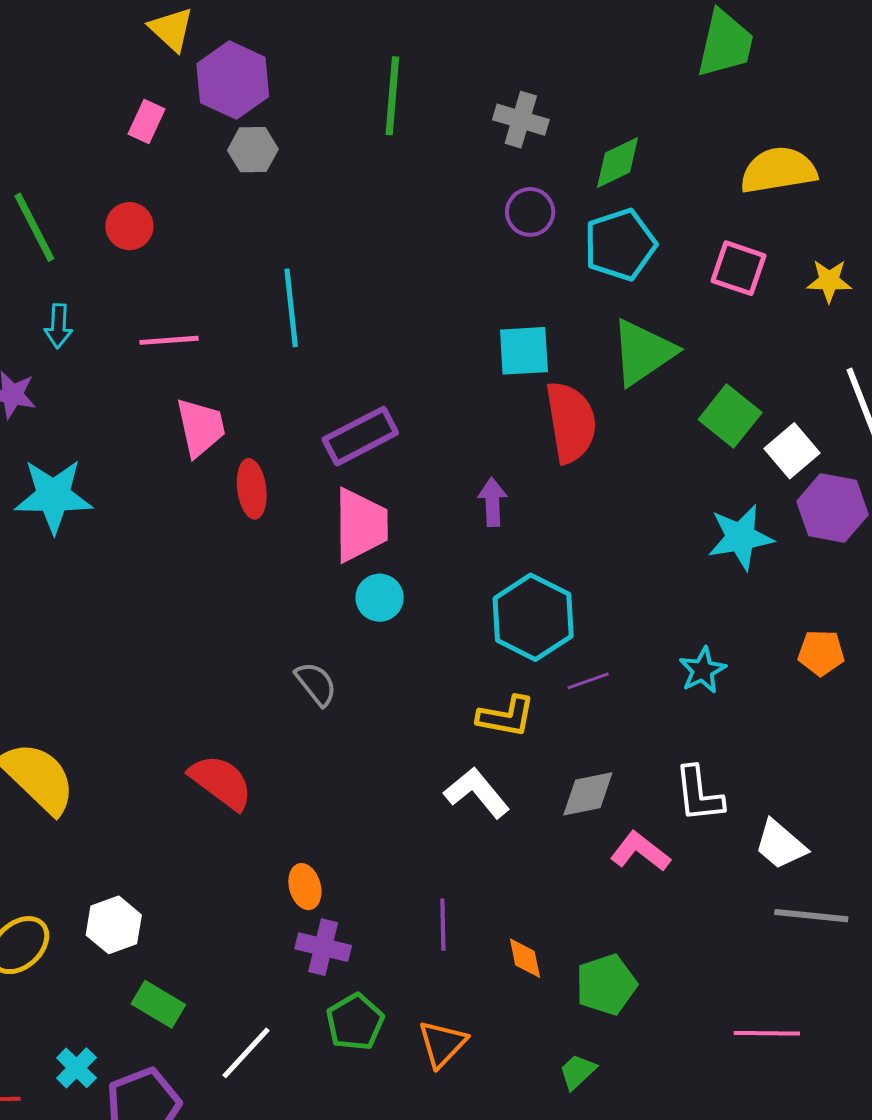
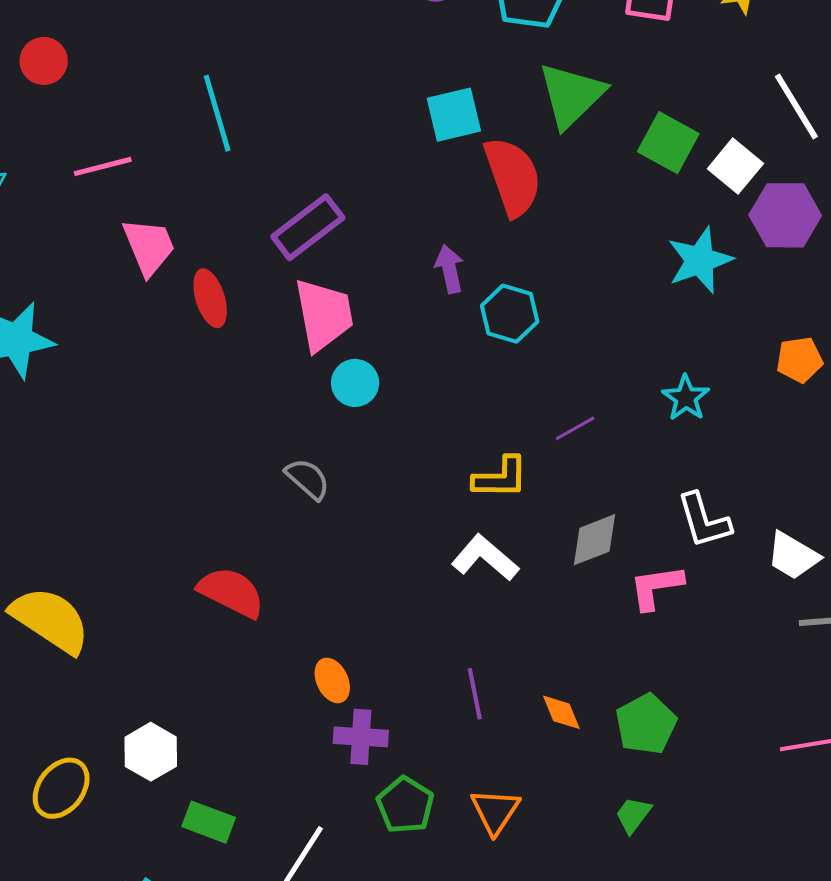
cyan hexagon: (533, 617) -> (510, 314), moved, size x0.7
pink L-shape: (640, 851) -> (656, 587), turned -36

